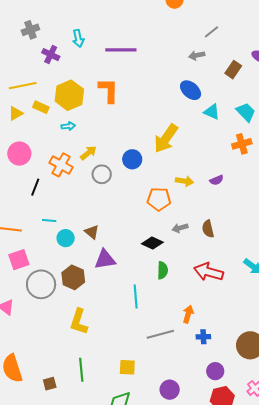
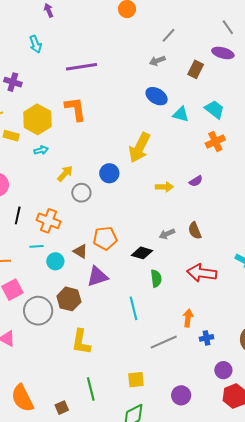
cyan arrow: (78, 38) -> (36, 44), moved
orange cross: (61, 165) -> (49, 221), moved
orange pentagon: (159, 199) -> (105, 238), moved

